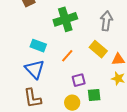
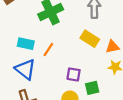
orange line: (67, 56) -> (48, 49), moved
purple square: (79, 80) -> (74, 74), turned 32

